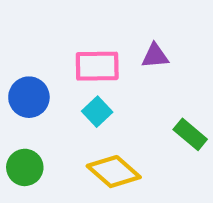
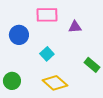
pink rectangle: (97, 66) -> (47, 15), moved
blue circle: (29, 97) -> (19, 35), moved

